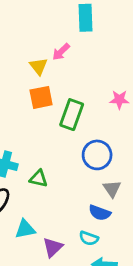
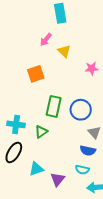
yellow triangle: (39, 66) -> (64, 51), moved
green rectangle: (72, 115) -> (54, 106), moved
green triangle: (39, 179) -> (41, 132), turned -40

